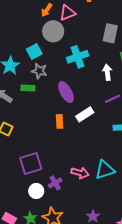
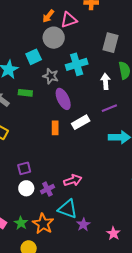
gray star: (39, 71) -> (51, 76), moved
purple square: (31, 164) -> (24, 168), size x0.6
cyan triangle: (105, 170) -> (68, 209), moved, turned 35
pink arrow: (80, 173) -> (73, 180), turned -36
white circle: (36, 191) -> (26, 188), moved

